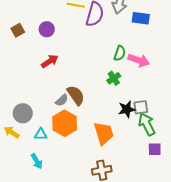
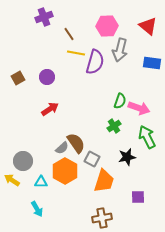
blue rectangle: (141, 18) -> (152, 63), moved
gray square: (141, 107) -> (92, 159), moved, turned 35
green arrow: (147, 124) -> (147, 137), moved
orange trapezoid: (104, 133) -> (104, 181), turned 35
purple square: (155, 149) -> (138, 197), moved

